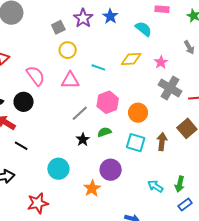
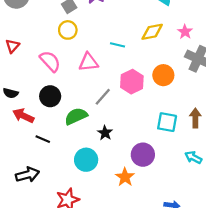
yellow circle: (68, 50) -> (68, 30), moved
black circle: (24, 102) -> (50, 96), moved
orange circle: (138, 113) -> (163, 75), moved
green semicircle: (104, 132) -> (76, 116), moved, size x1.5
black star: (83, 139) -> (105, 133), moved
cyan arrow: (155, 186) -> (193, 157), moved

